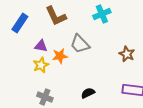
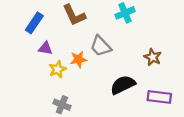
purple triangle: (41, 46) -> (45, 48), moved
black semicircle: (88, 93) -> (123, 85), moved, size x1.6

